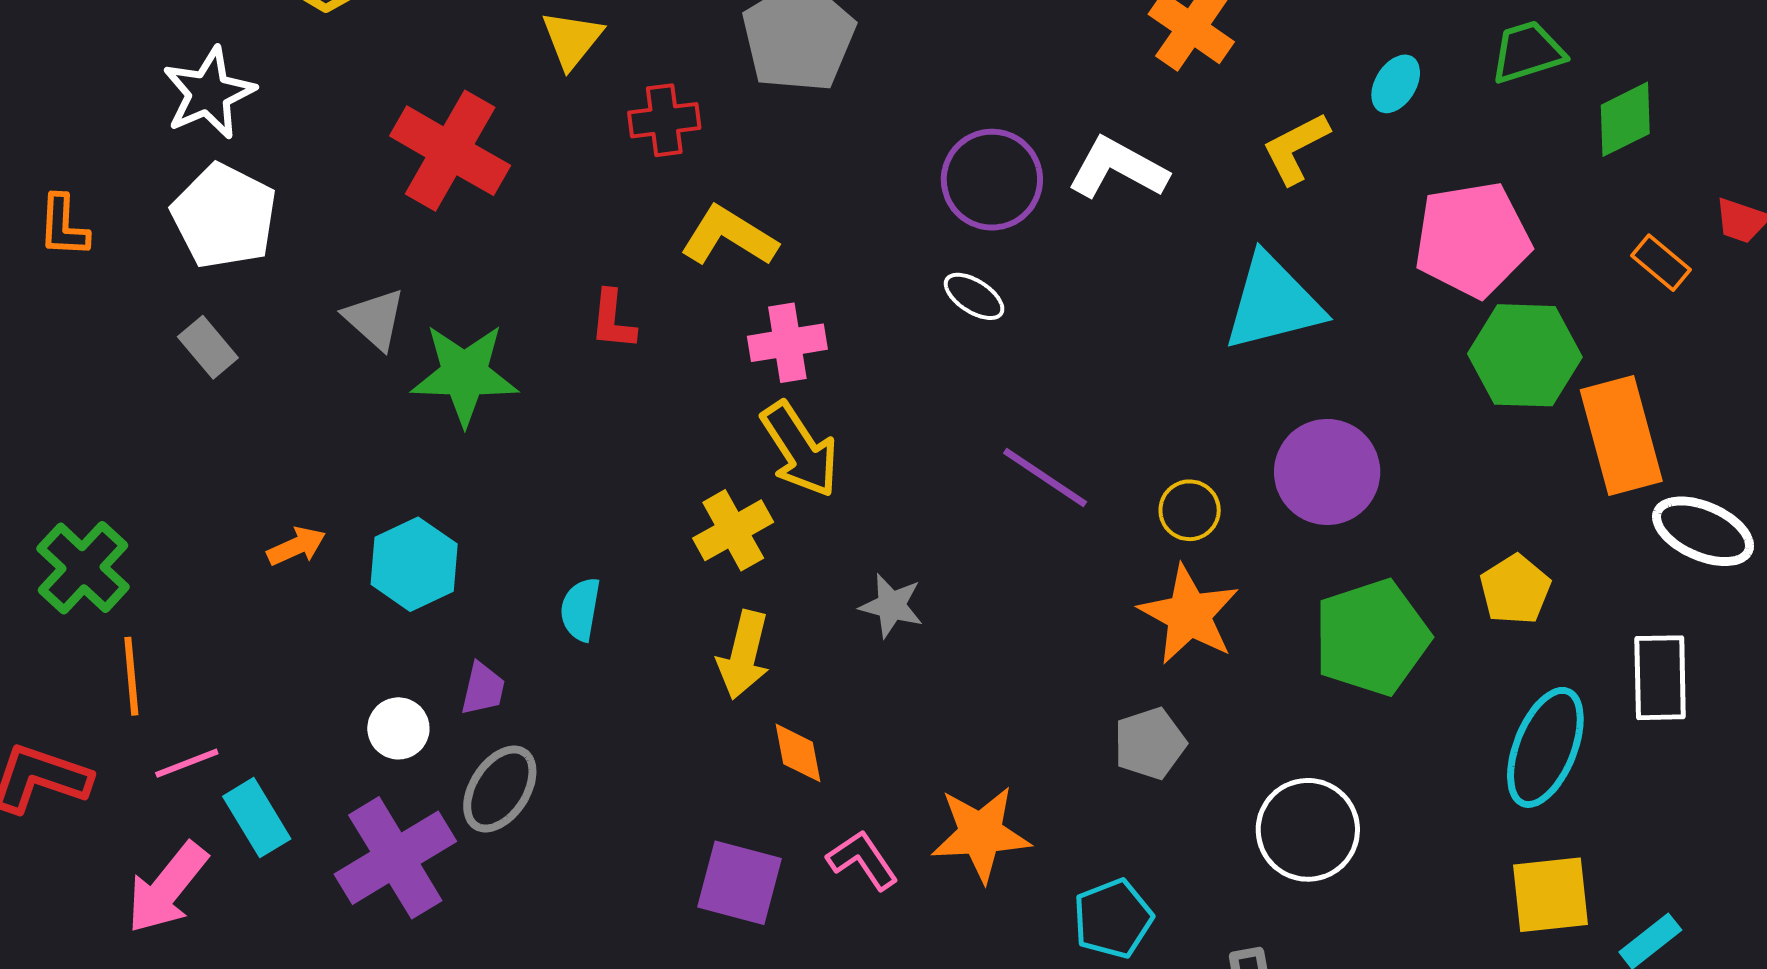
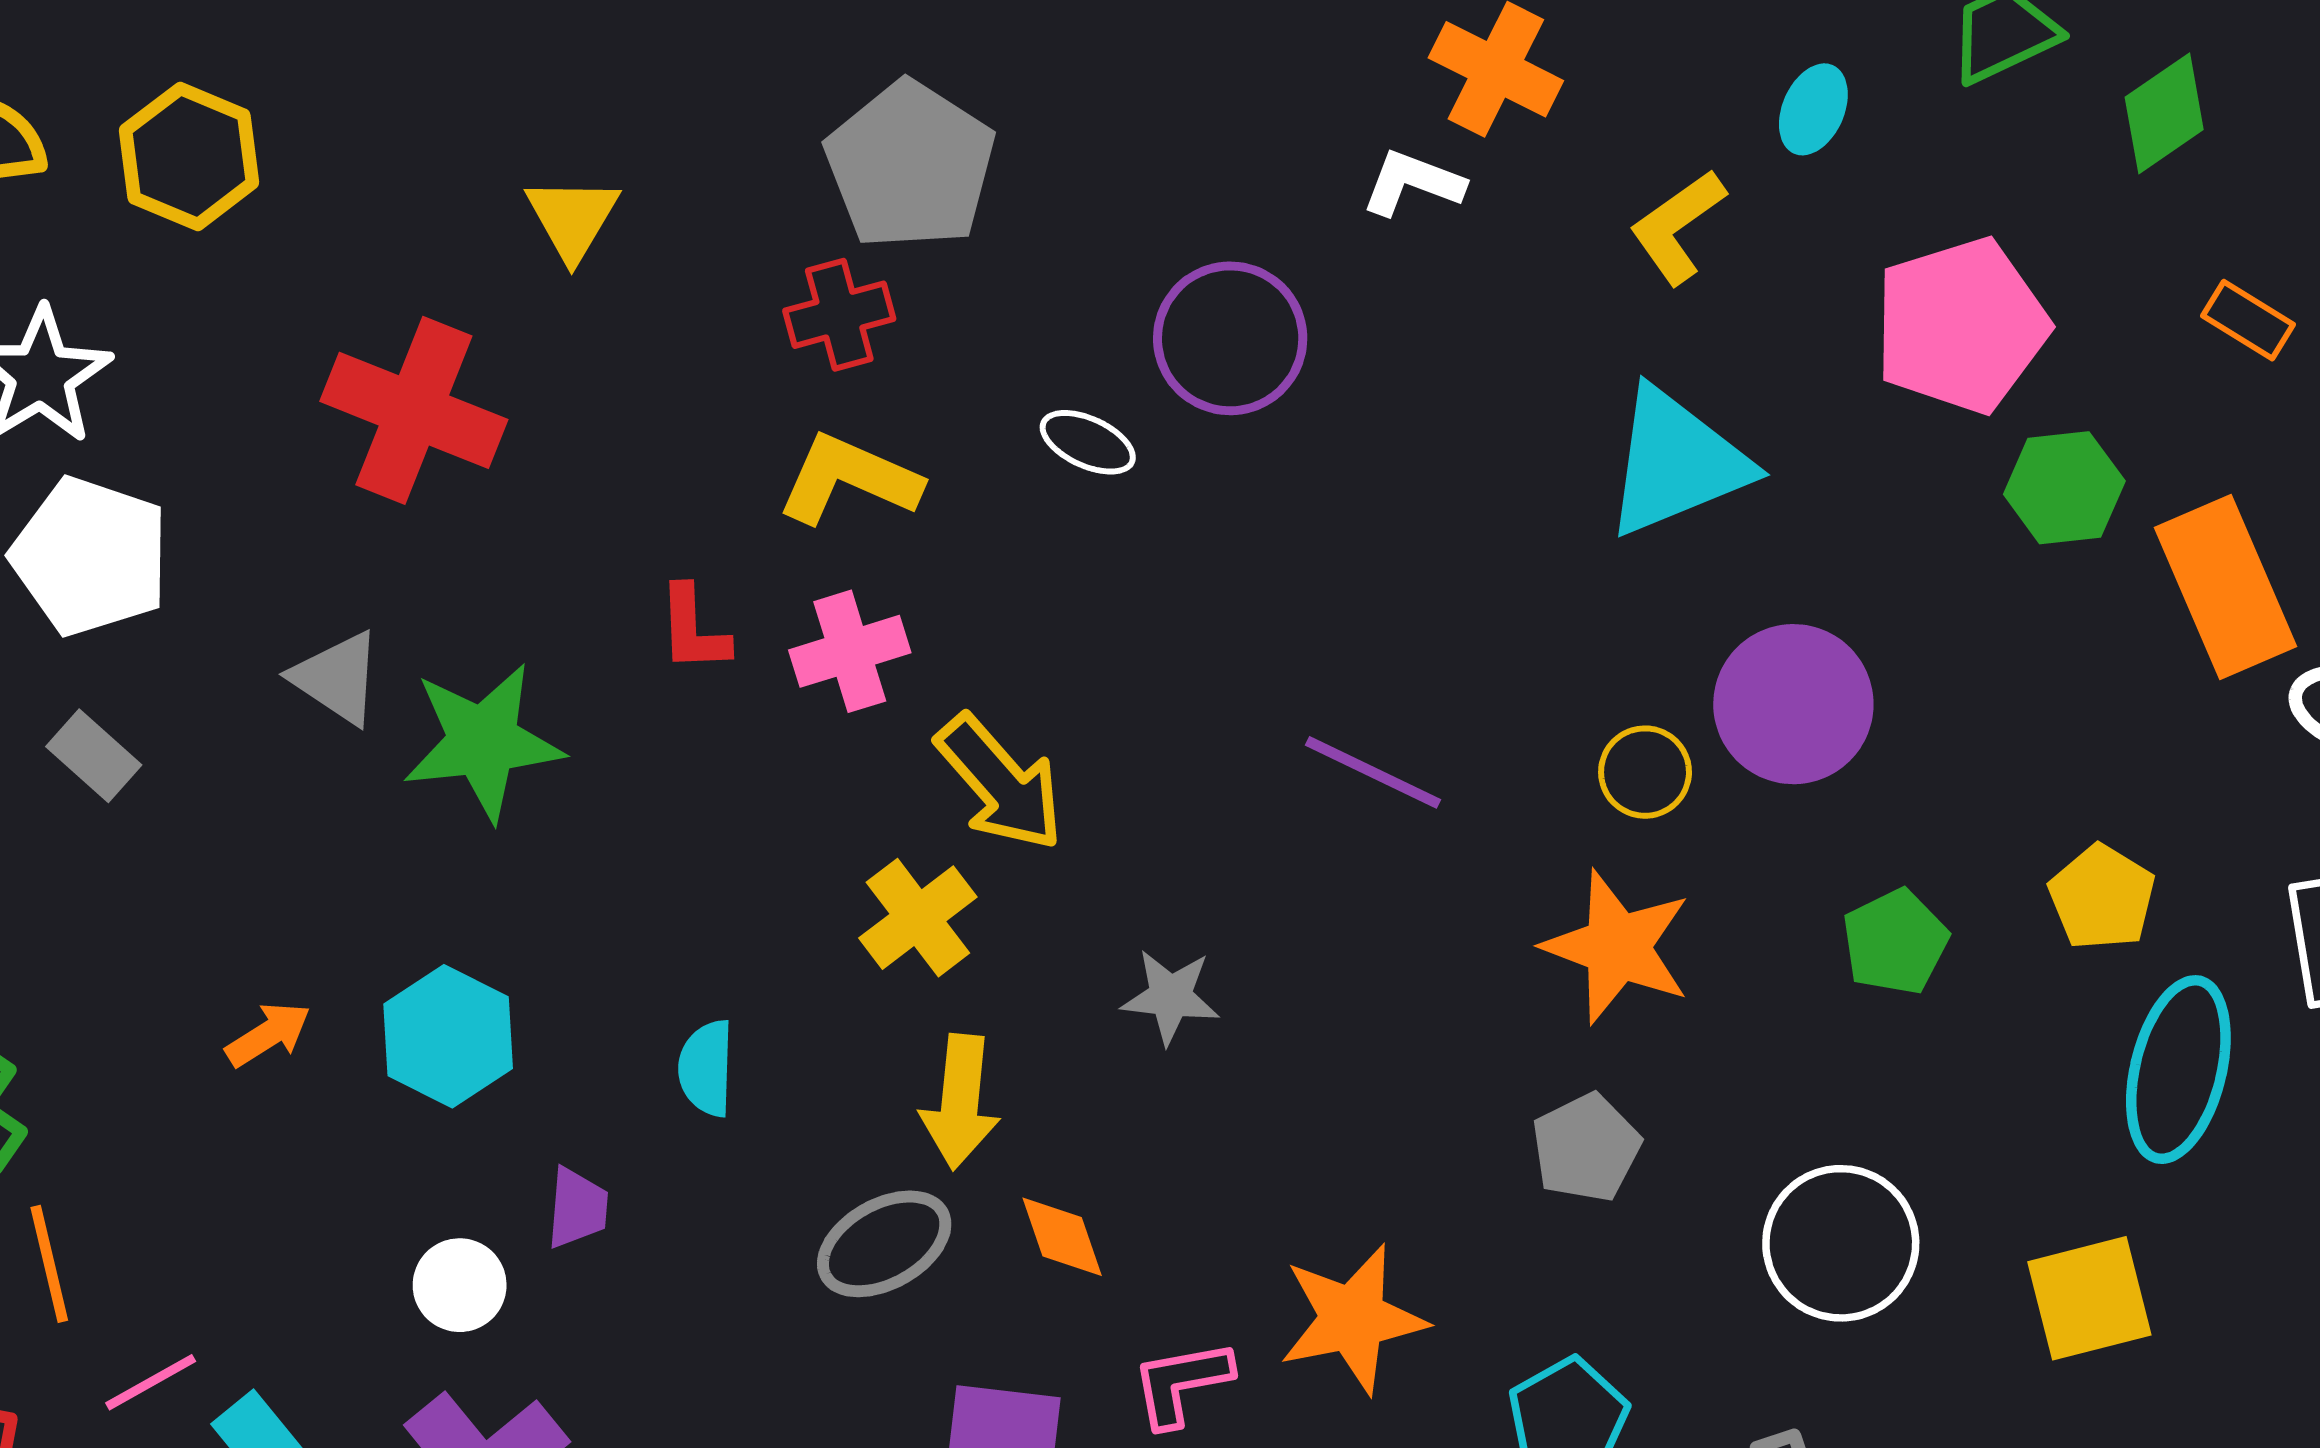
red cross: (664, 120) -> (839, 315), moved
white L-shape: (1118, 168) -> (1413, 183), moved, size x0.7
white ellipse: (974, 296) -> (1088, 442), moved
pink cross: (787, 343) -> (850, 651), moved
green hexagon: (1525, 355) -> (2064, 488), size x0.7
yellow circle: (1190, 510) -> (1645, 772), moved
yellow pentagon: (1515, 590) -> (2102, 897), moved
green pentagon: (1372, 637) -> (1895, 942), size x0.6
gray ellipse: (500, 789) -> (884, 1244), moved, turned 36
pink L-shape: (863, 860) -> (1181, 1383), turned -58
yellow square: (1551, 895) -> (2089, 1298), moved

